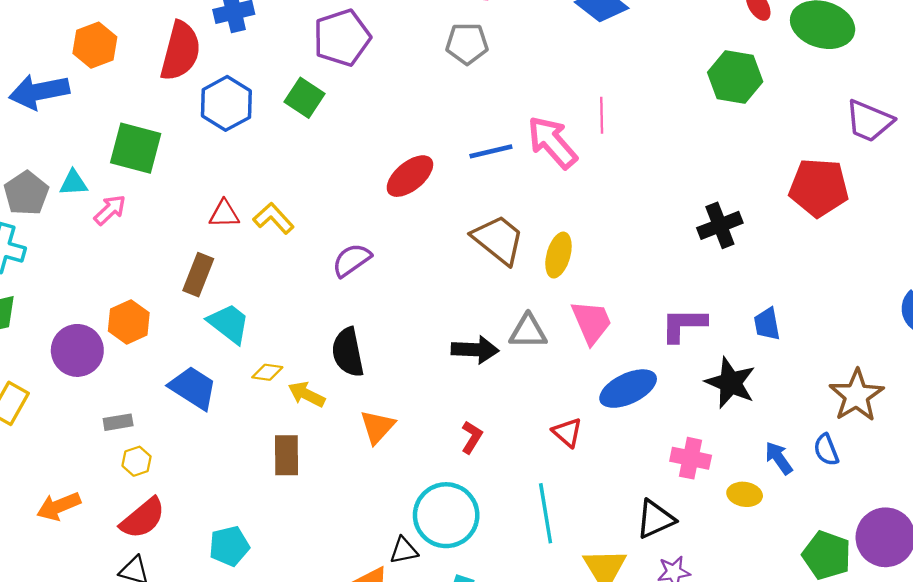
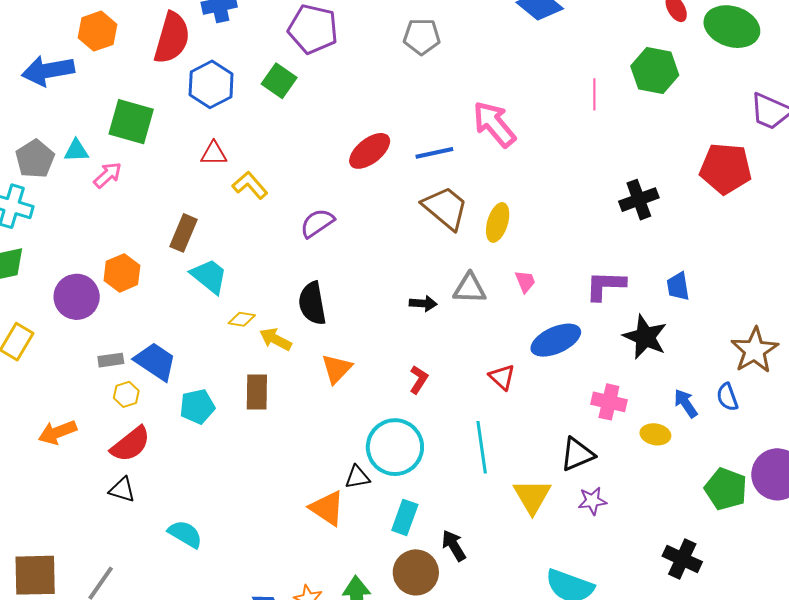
purple pentagon: (342, 38) -> (313, 29), turned 30
pink line: (602, 115) -> (594, 94), moved
blue line: (491, 151) -> (434, 153), moved
red triangle: (224, 214) -> (214, 154), moved
pink trapezoid: (592, 322) -> (525, 281), size x0.6
black arrow: (475, 350) -> (423, 303), size x0.7
blue trapezoid: (193, 388) -> (155, 361), moved
cyan pentagon: (229, 546) -> (197, 407), moved

